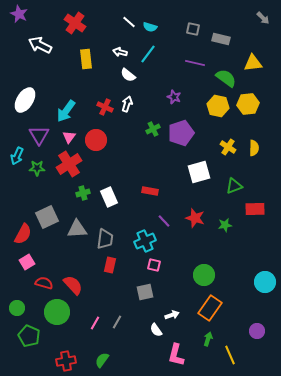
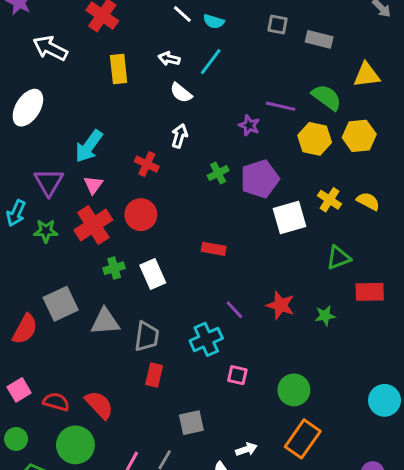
purple line: (195, 63) -> (281, 106), moved
white ellipse: (25, 100) -> (28, 108), moved
red cross: (105, 107) -> (147, 164), moved
red circle: (96, 140) -> (141, 215), moved
yellow semicircle: (254, 148) -> (368, 201), turned -63
white square: (199, 172) -> (289, 218), moved
red rectangle: (150, 191) -> (214, 249), moved
pink square: (27, 262) -> (19, 390), moved
pink square: (154, 265) -> (237, 375), moved
gray square: (145, 292) -> (191, 423), moved

